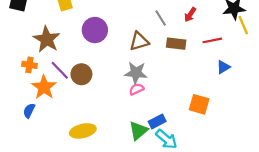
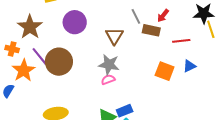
brown triangle: (139, 41) -> (114, 36), turned -48
brown rectangle: (176, 44) -> (151, 30), moved
brown circle: (81, 74) -> (59, 62), size x1.4
orange square: (199, 104) -> (165, 71), moved

